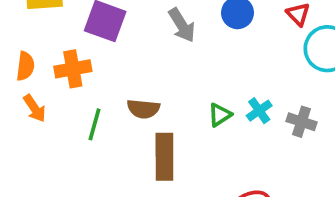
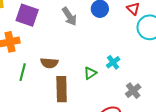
green triangle: (220, 115) -> (90, 73), moved
gray cross: (301, 122) -> (133, 91), moved, turned 35

